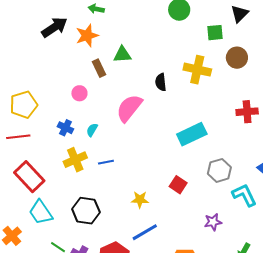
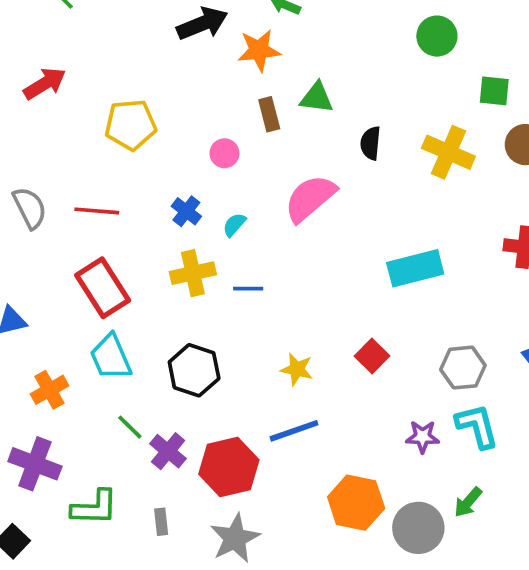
black semicircle: (161, 82) -> (370, 143), moved
yellow pentagon: (24, 105) -> (131, 125), moved
gray hexagon: (219, 170) -> (463, 368), moved
cyan L-shape: (244, 195) -> (477, 426), moved

